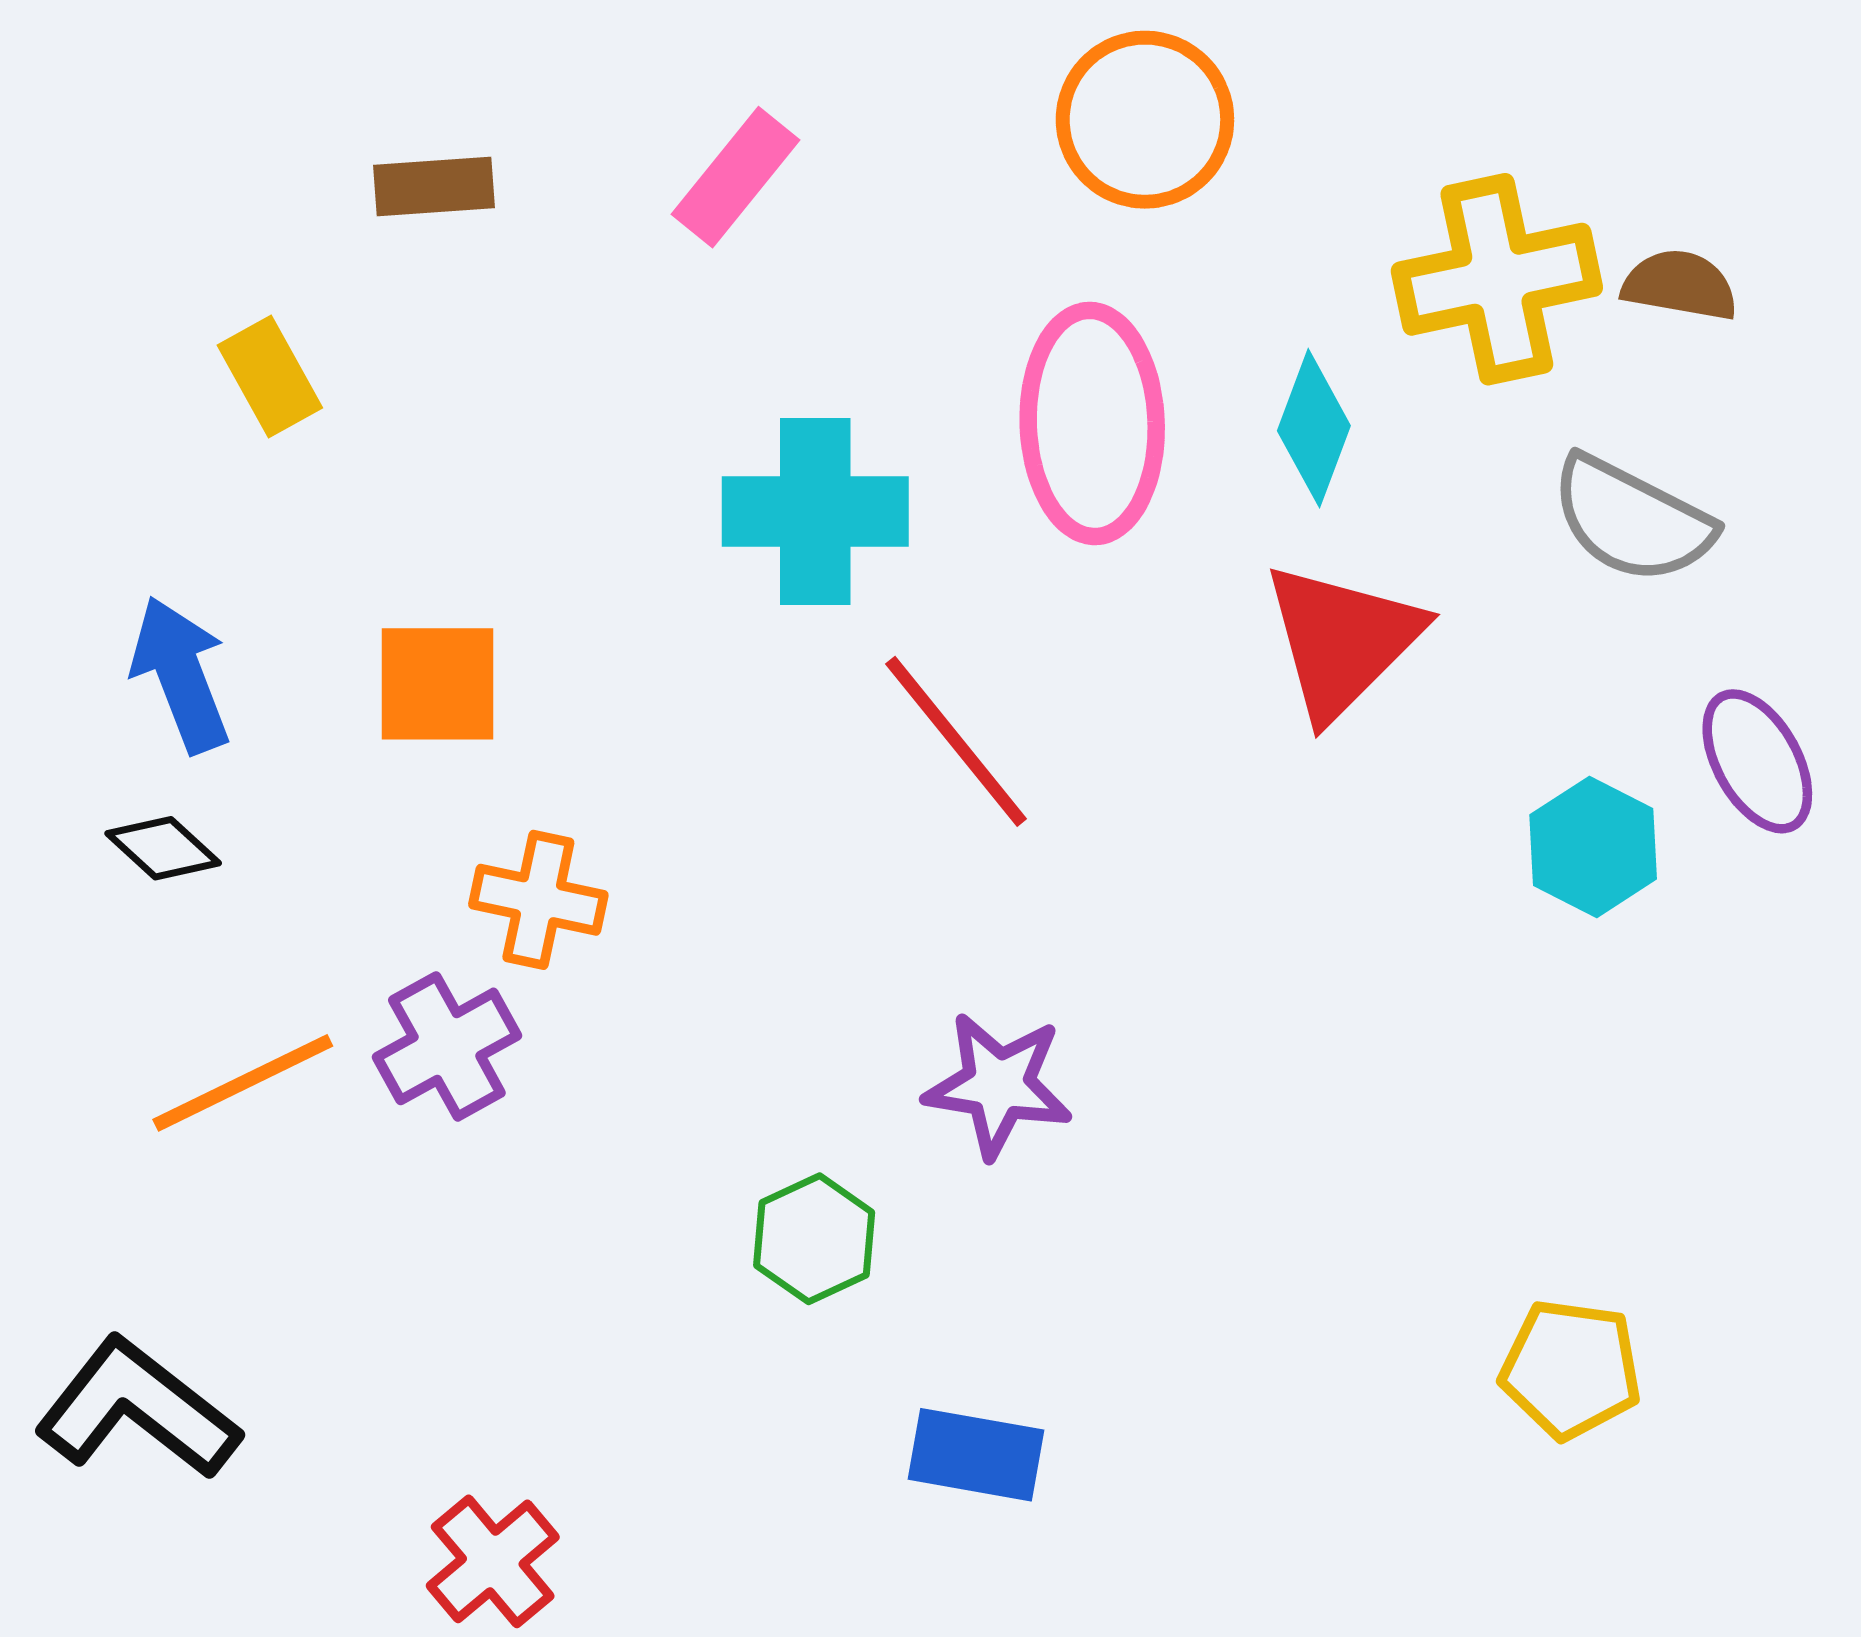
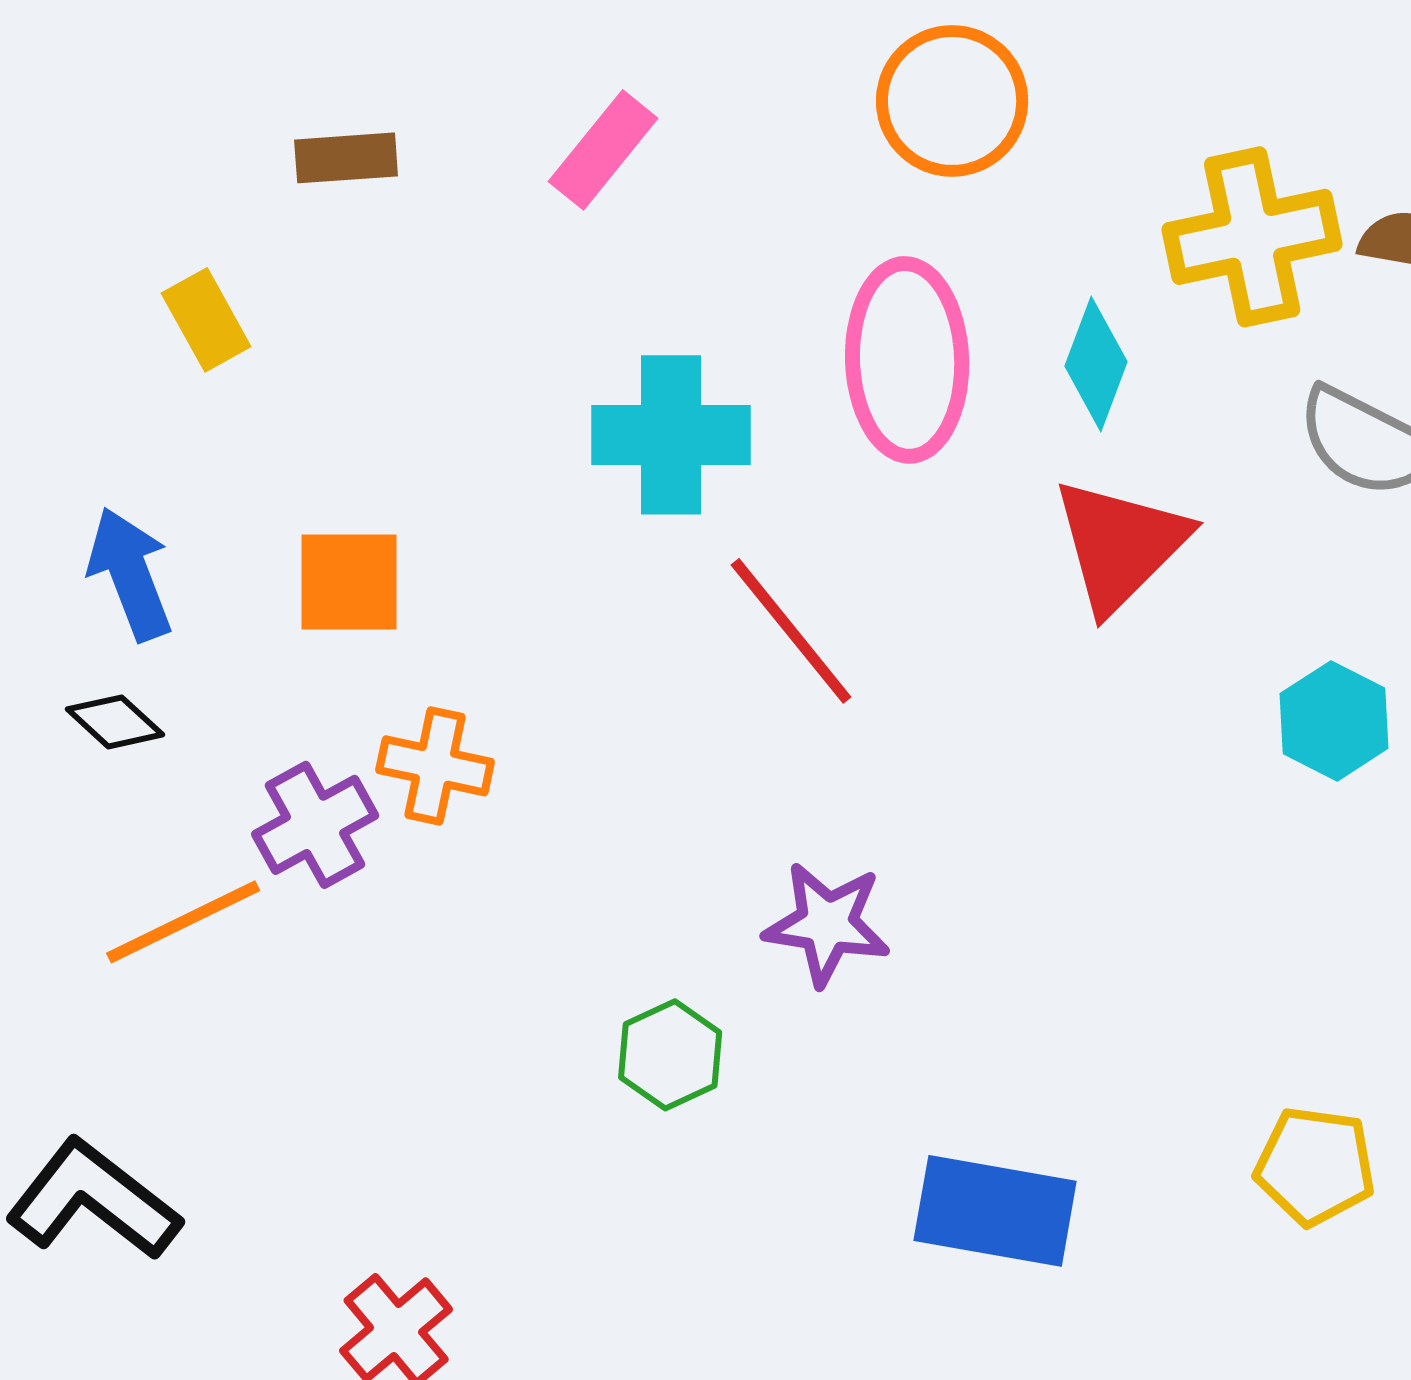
purple cross: (447, 1046) -> (315, 825), moved
blue rectangle: (976, 1455) -> (995, 1211), moved, size x1.4

